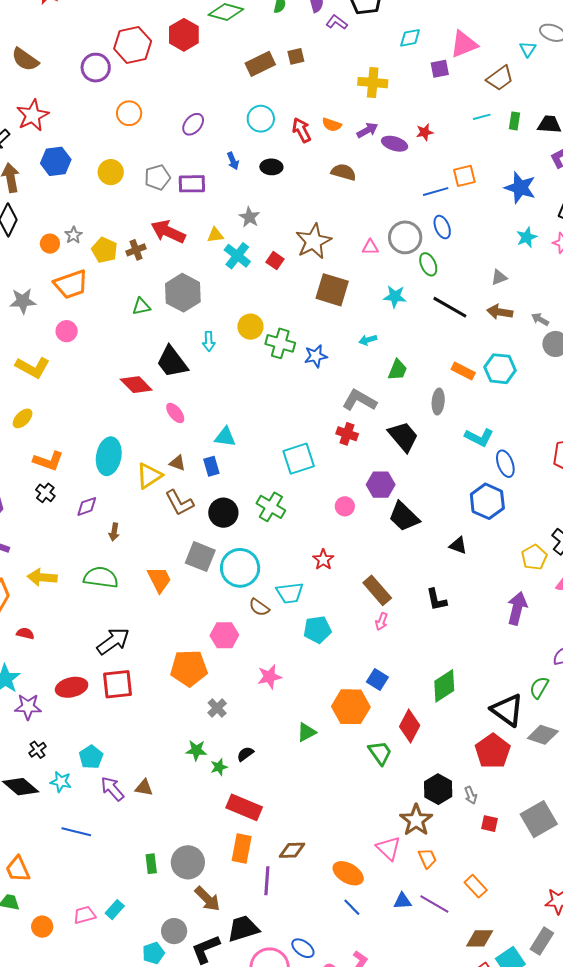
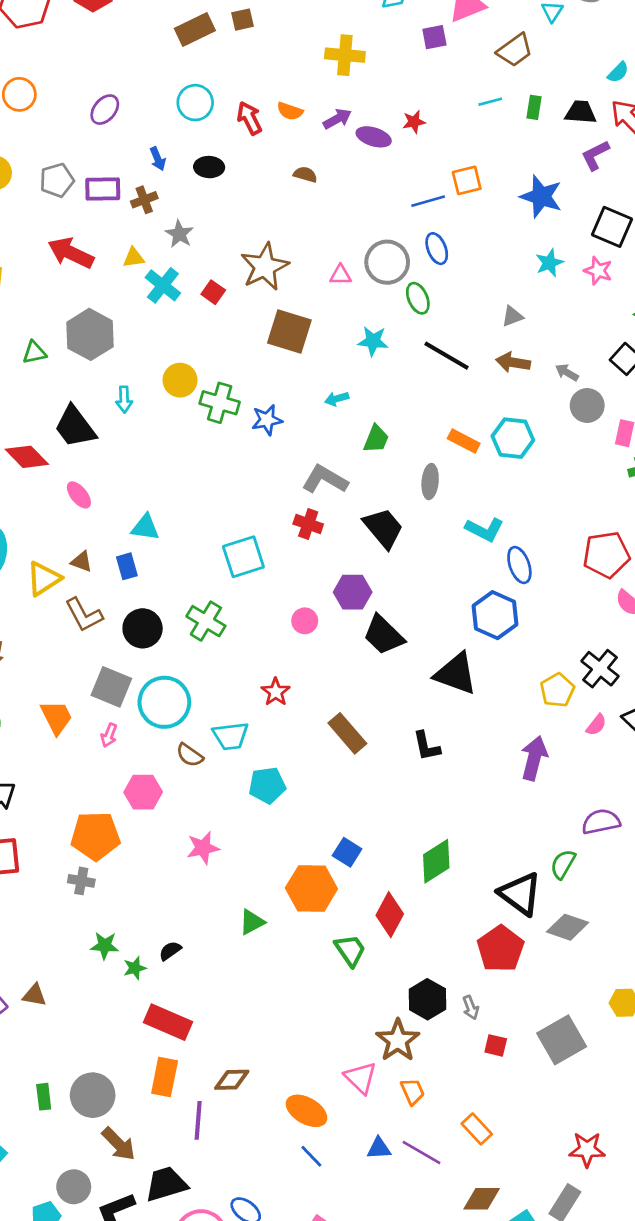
brown semicircle: (344, 172) -> (305, 175), size x0.7
brown cross: (136, 250) -> (144, 200), moved
black triangle: (458, 545) -> (456, 674), size x1.8
pink arrow: (381, 621) -> (109, 735), moved
gray cross: (217, 708) -> (81, 881), moved, turned -36

